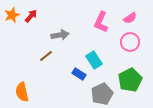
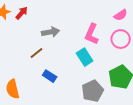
pink L-shape: (101, 22) -> (92, 34), moved
blue rectangle: (79, 74) -> (50, 76), moved

